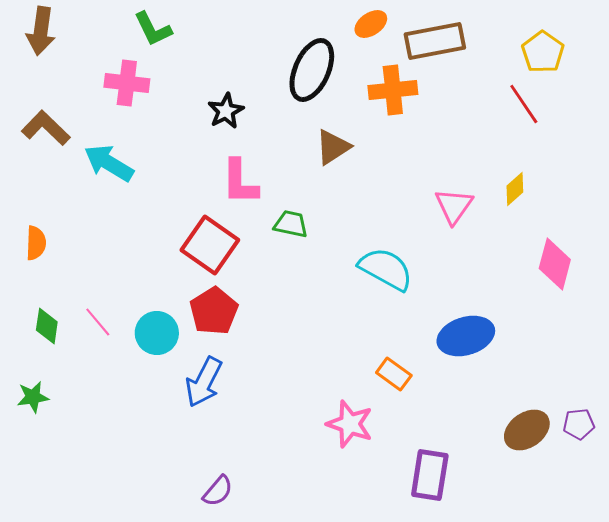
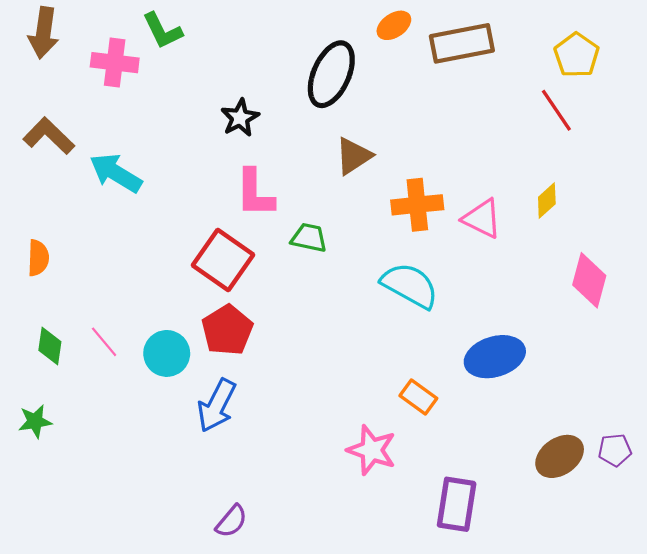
pink cross: (127, 83) -> (115, 63), moved
orange cross: (393, 90) -> (417, 205), moved
pink triangle: (454, 206) -> (482, 219), turned -39

